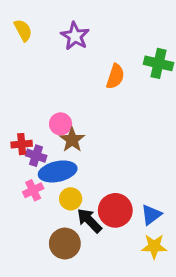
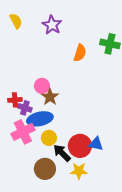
pink cross: (33, 190) -> (23, 132), size x1.6
blue triangle: (151, 215) -> (96, 144), moved, turned 49
yellow star: (154, 246) -> (79, 171), moved

